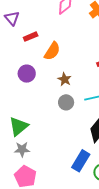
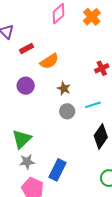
orange semicircle: (52, 51) -> (49, 61), turned 30
blue rectangle: (81, 161) -> (58, 170), moved

